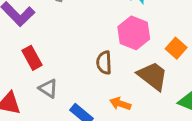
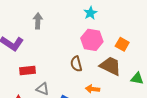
red rectangle: (32, 58) -> (28, 71), turned -56

